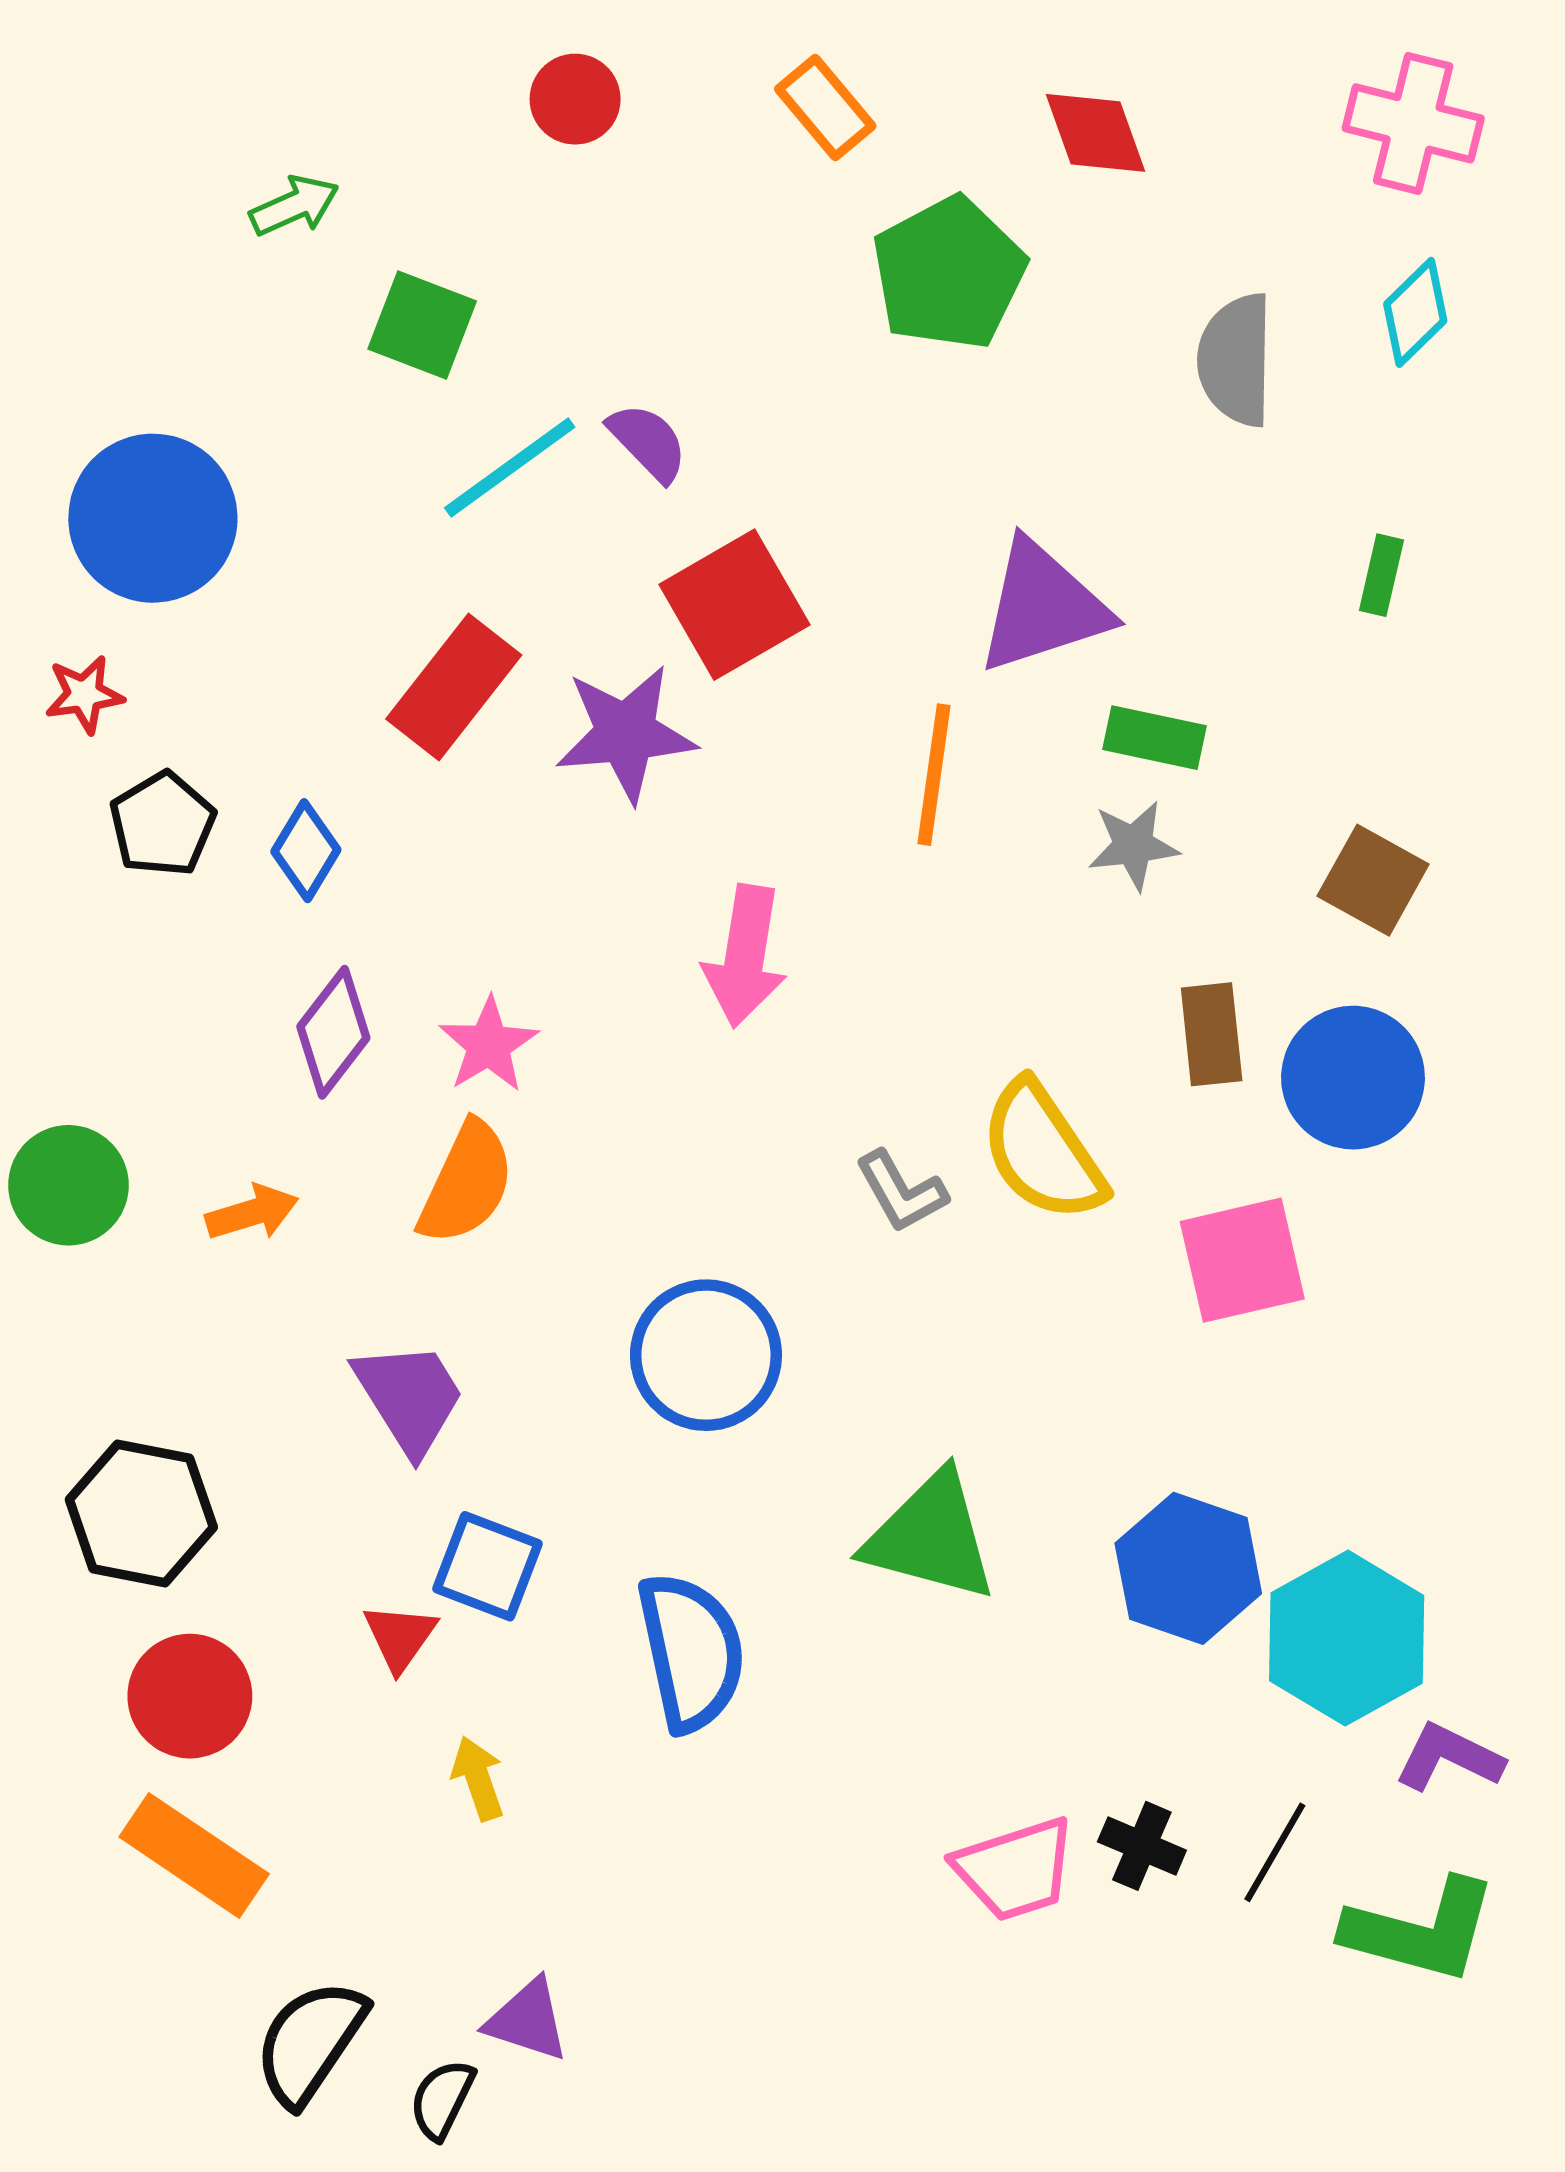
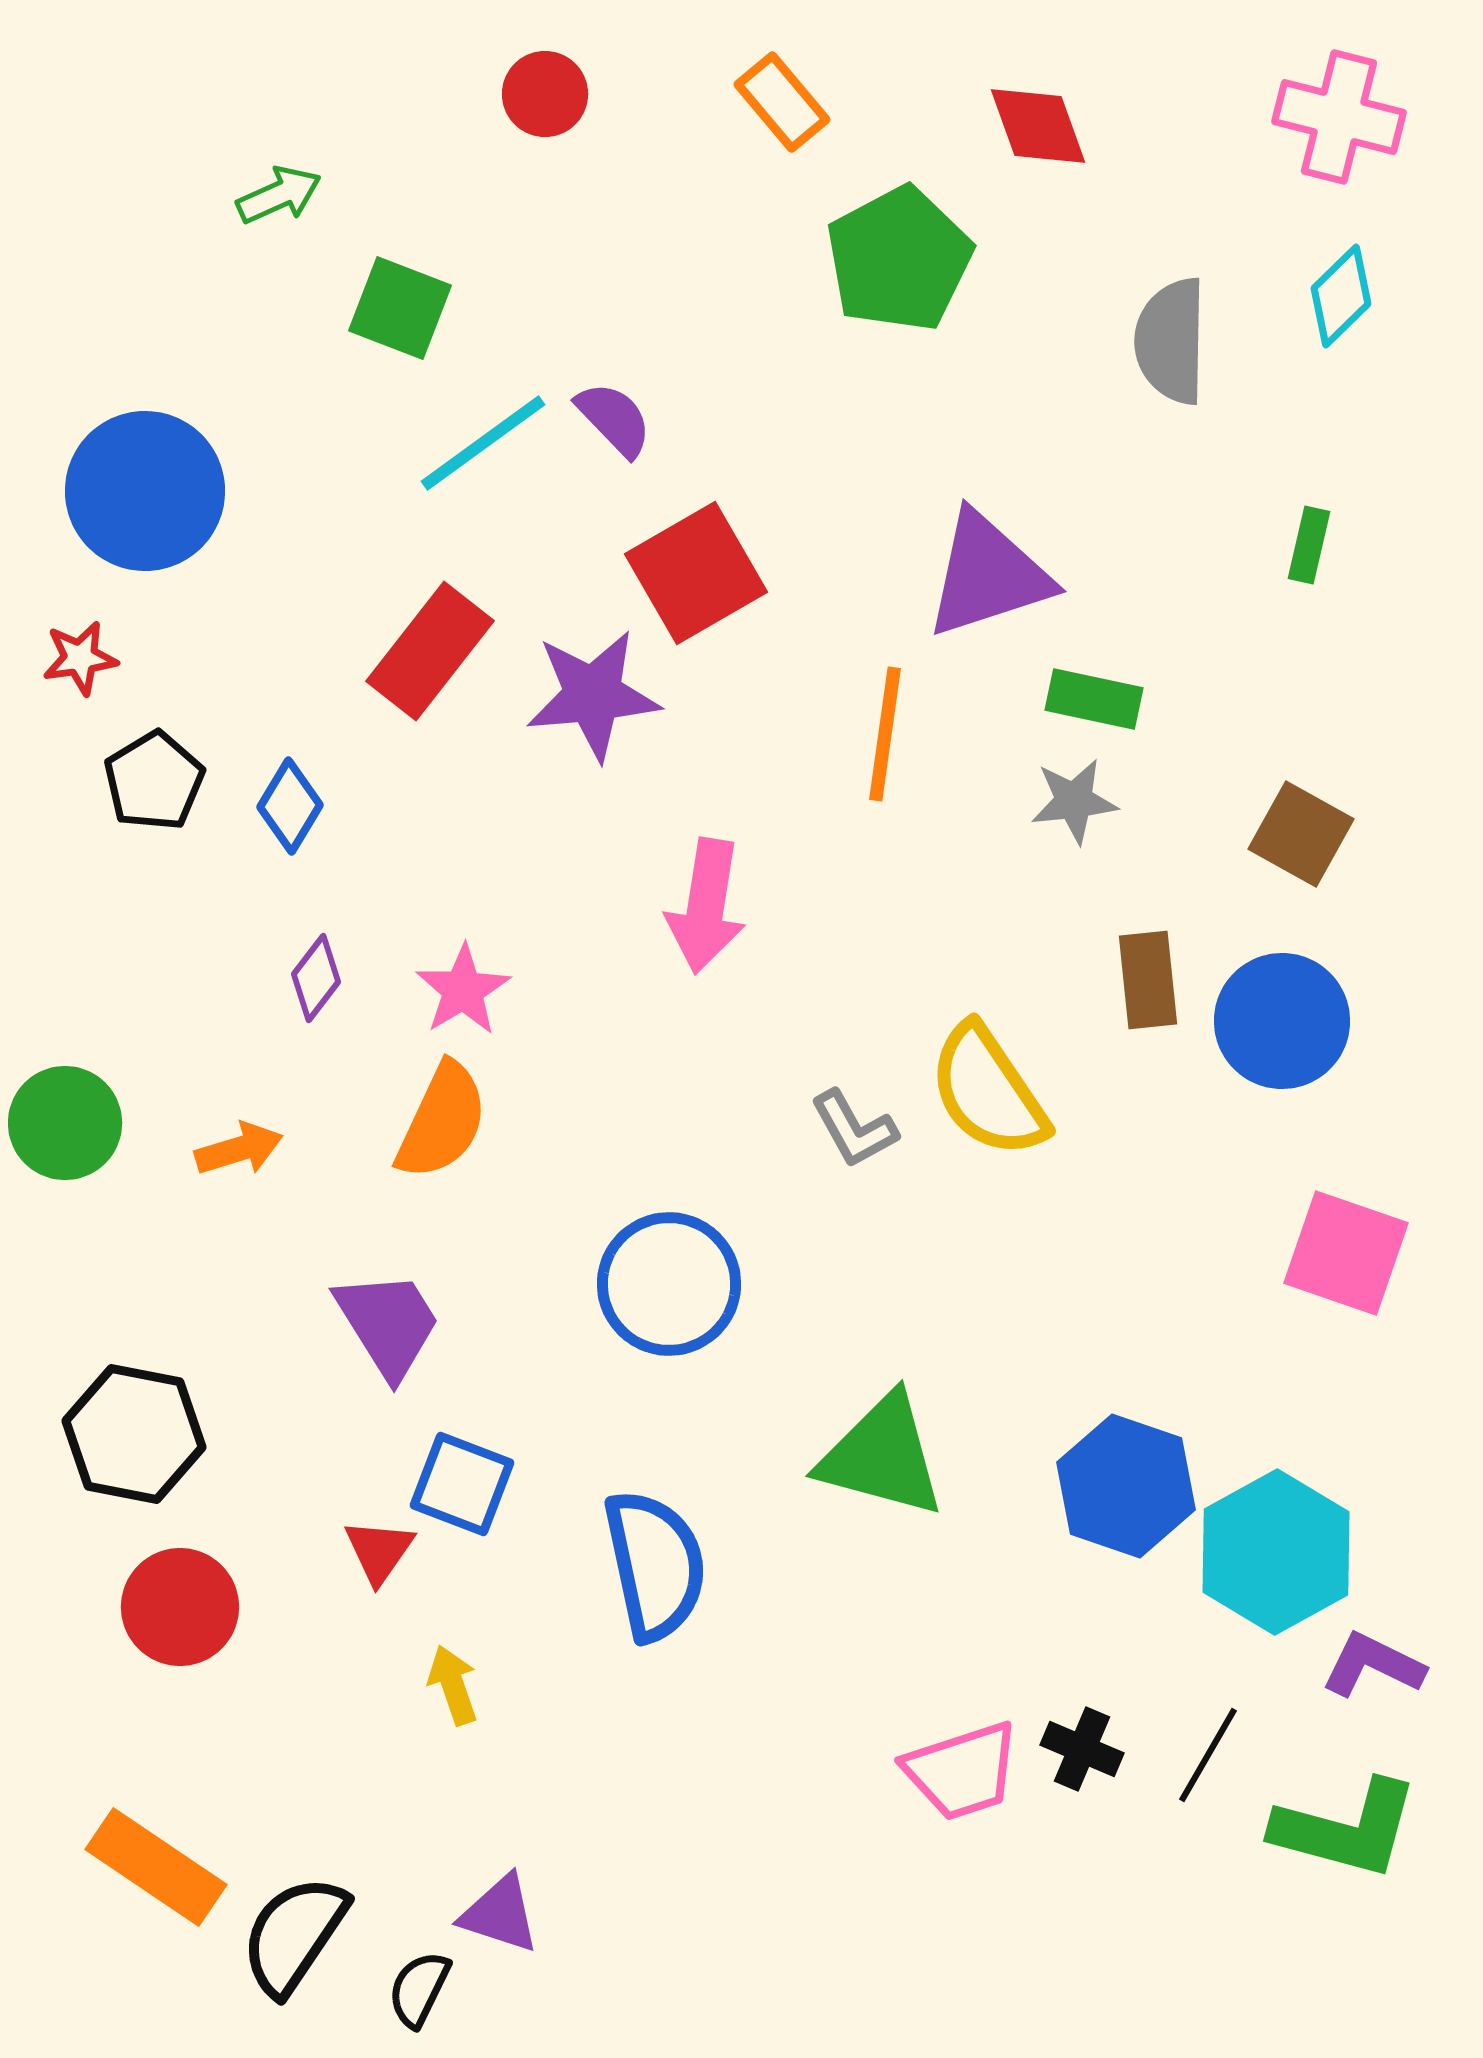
purple diamond: (333, 1032) -> (316, 978), size x0.7
pink square: (1242, 1260) -> (1346, 1253), moved, turned 32
orange rectangle: (194, 1855) -> (156, 1867), moved

